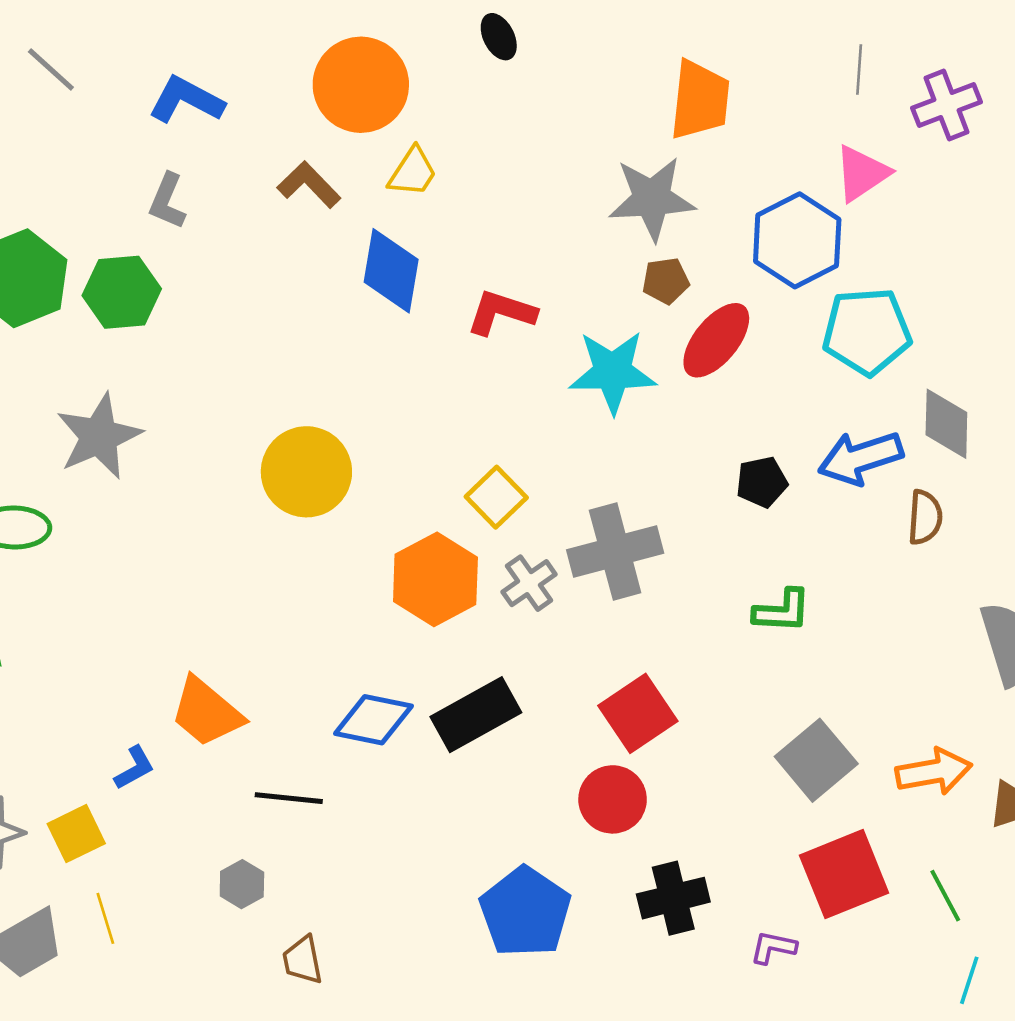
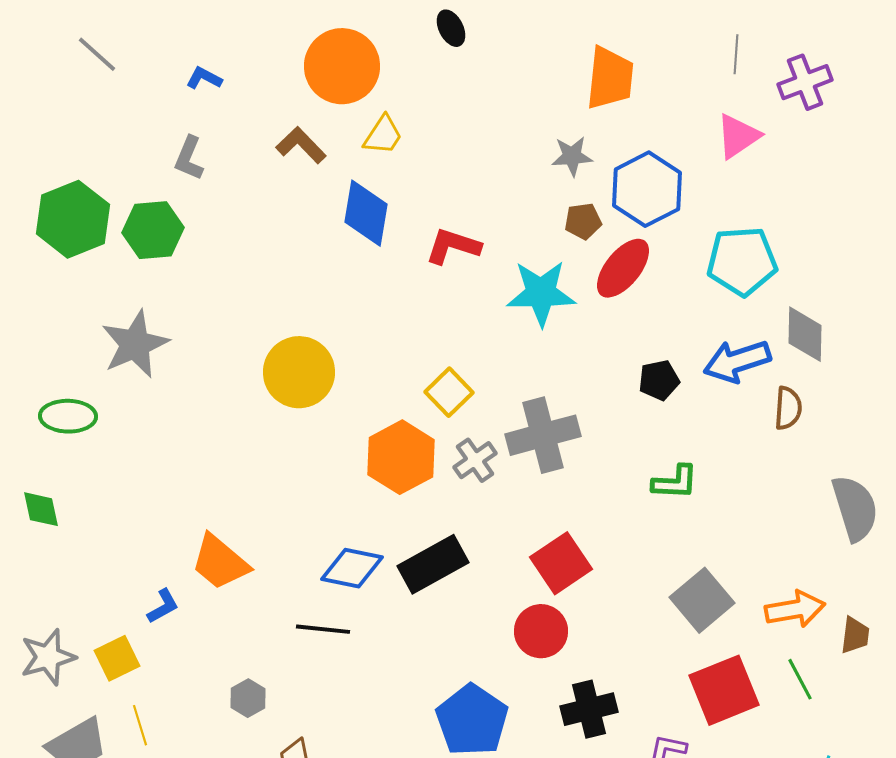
blue L-shape: (186, 100) -> (204, 78), size x0.6
gray star: (652, 199) -> (572, 156), size x0.6
blue hexagon: (797, 240) -> (647, 189), moved
black line: (289, 798) -> (323, 629), moved
green line: (945, 896) -> (800, 679), moved

